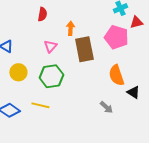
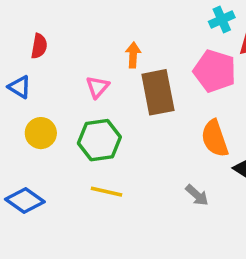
red semicircle: (42, 14) -> (39, 46), moved
yellow line: (40, 105) -> (106, 192), moved

